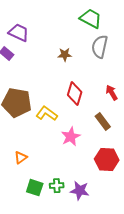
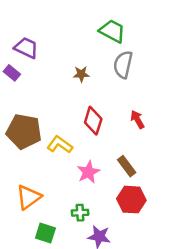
brown rectangle: (103, 122) -> (127, 166), moved
orange triangle: (21, 158) -> (29, 197), size x1.6
green cross: (57, 186) -> (80, 213), moved

